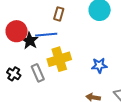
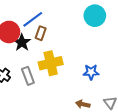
brown rectangle: (59, 14) -> (41, 33), moved
blue line: (46, 35) -> (33, 19), moved, turned -35

